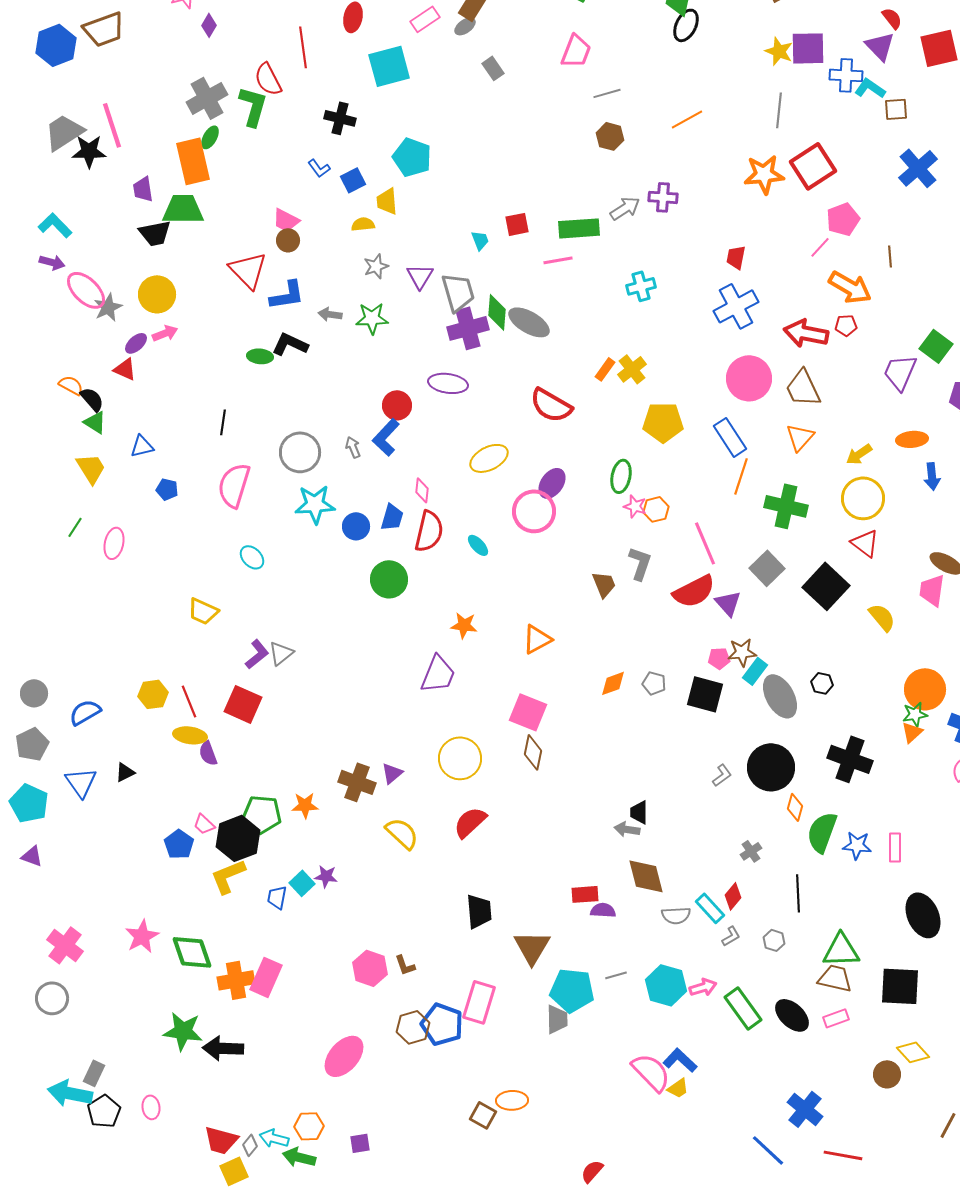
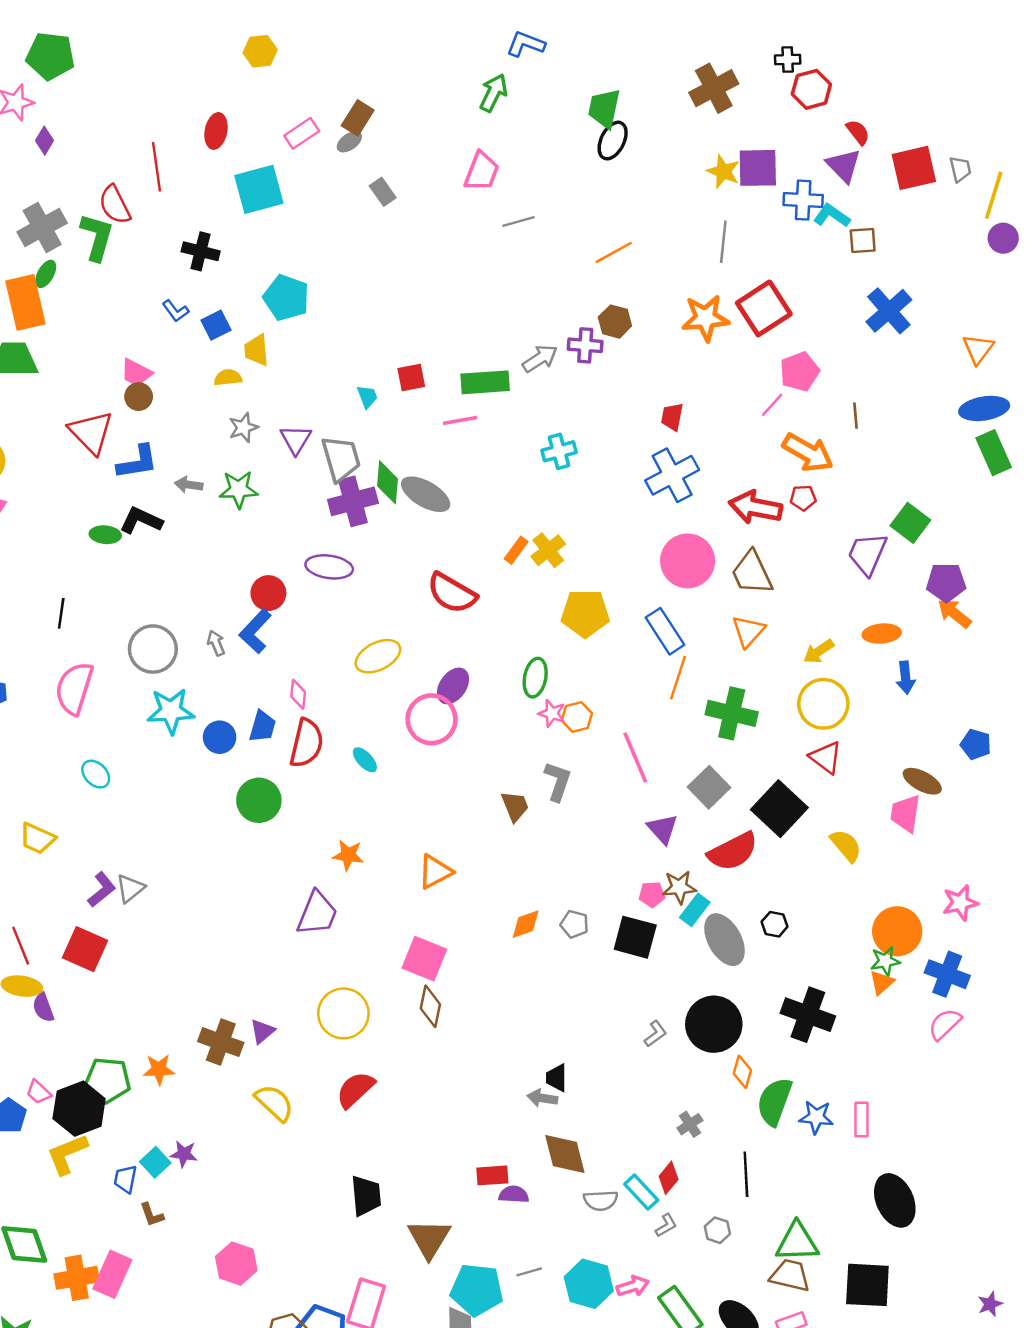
brown hexagon: (610, 136) -> (615, 322), moved
red semicircle: (694, 591) -> (733, 851), moved
brown L-shape: (405, 965) -> (152, 1215), moved

